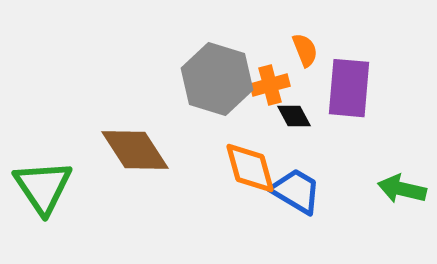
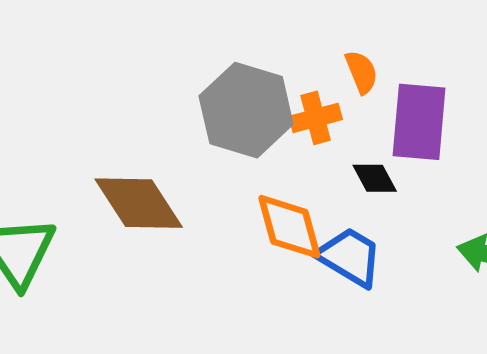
black diamond: (294, 116) -> (375, 178), moved

